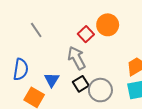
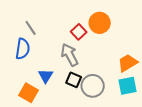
blue semicircle: (21, 69) -> (23, 49), moved
black square: (81, 84) -> (74, 80), turned -35

